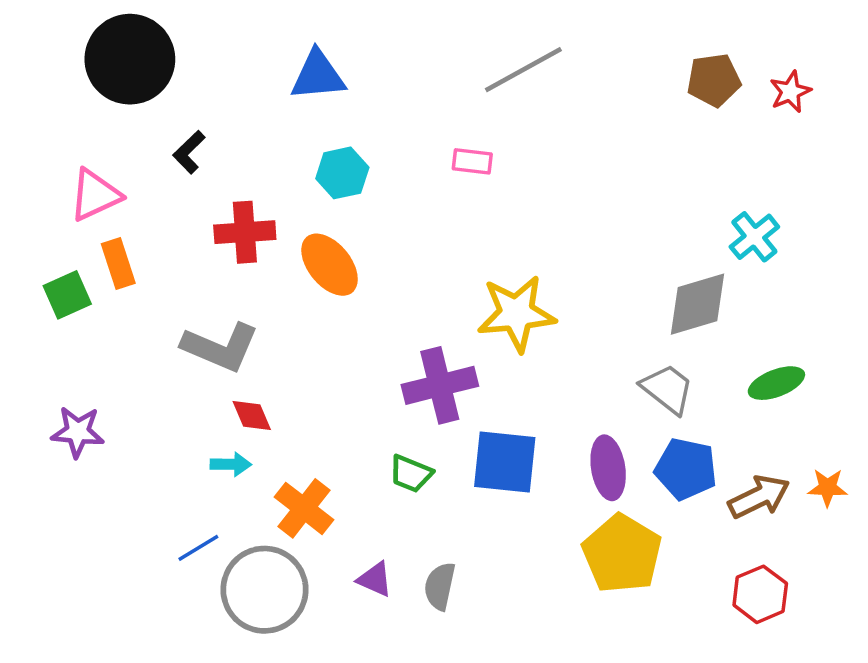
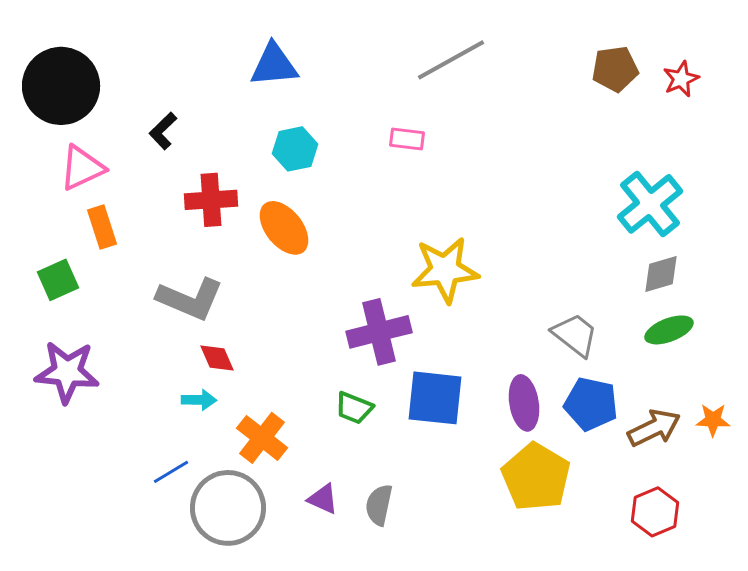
black circle: (130, 59) -> (61, 86), moved
cyan cross: (754, 237) -> (650, 204), size x1.5
green square: (67, 295) -> (58, 280), moved
gray diamond: (698, 304) -> (661, 274), moved, size x0.7
purple star: (78, 432) -> (67, 372), size x1.4

